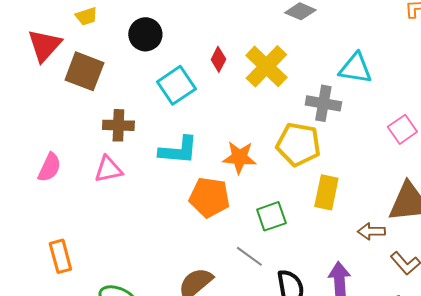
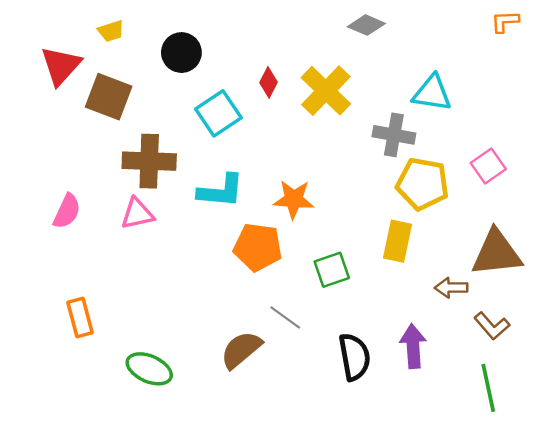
brown cross: (118, 125) -> (149, 161), size x1.4
yellow pentagon: (298, 144) -> (423, 184), moved
gray line: (249, 256) -> (285, 317), moved

